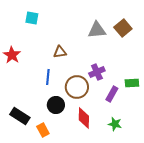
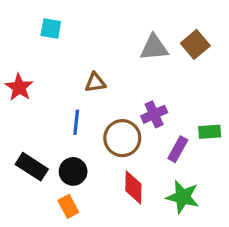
black circle: (56, 105) -> (73, 171), moved
black rectangle: (20, 116) -> (32, 167), moved
green star: (115, 124) -> (183, 197), size x1.5

